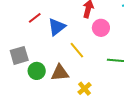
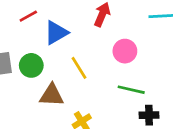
pink circle: (101, 28) -> (125, 51), moved
green circle: (37, 71) -> (31, 65), moved

